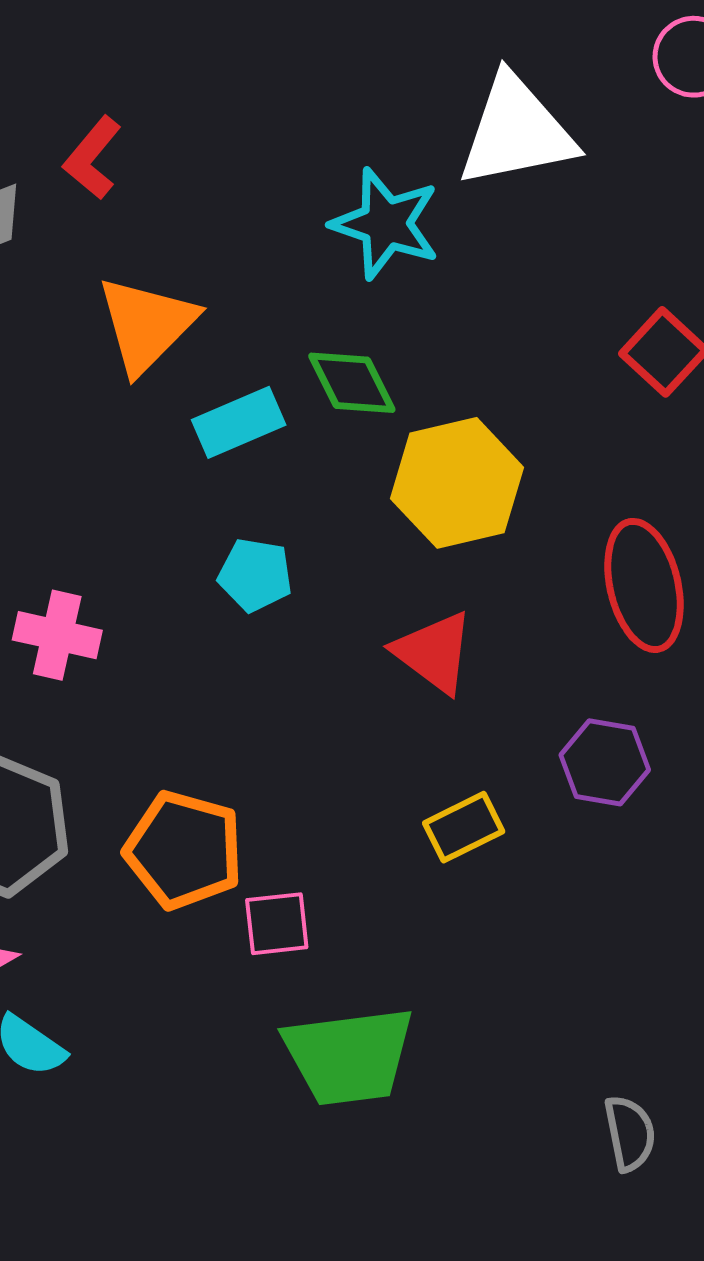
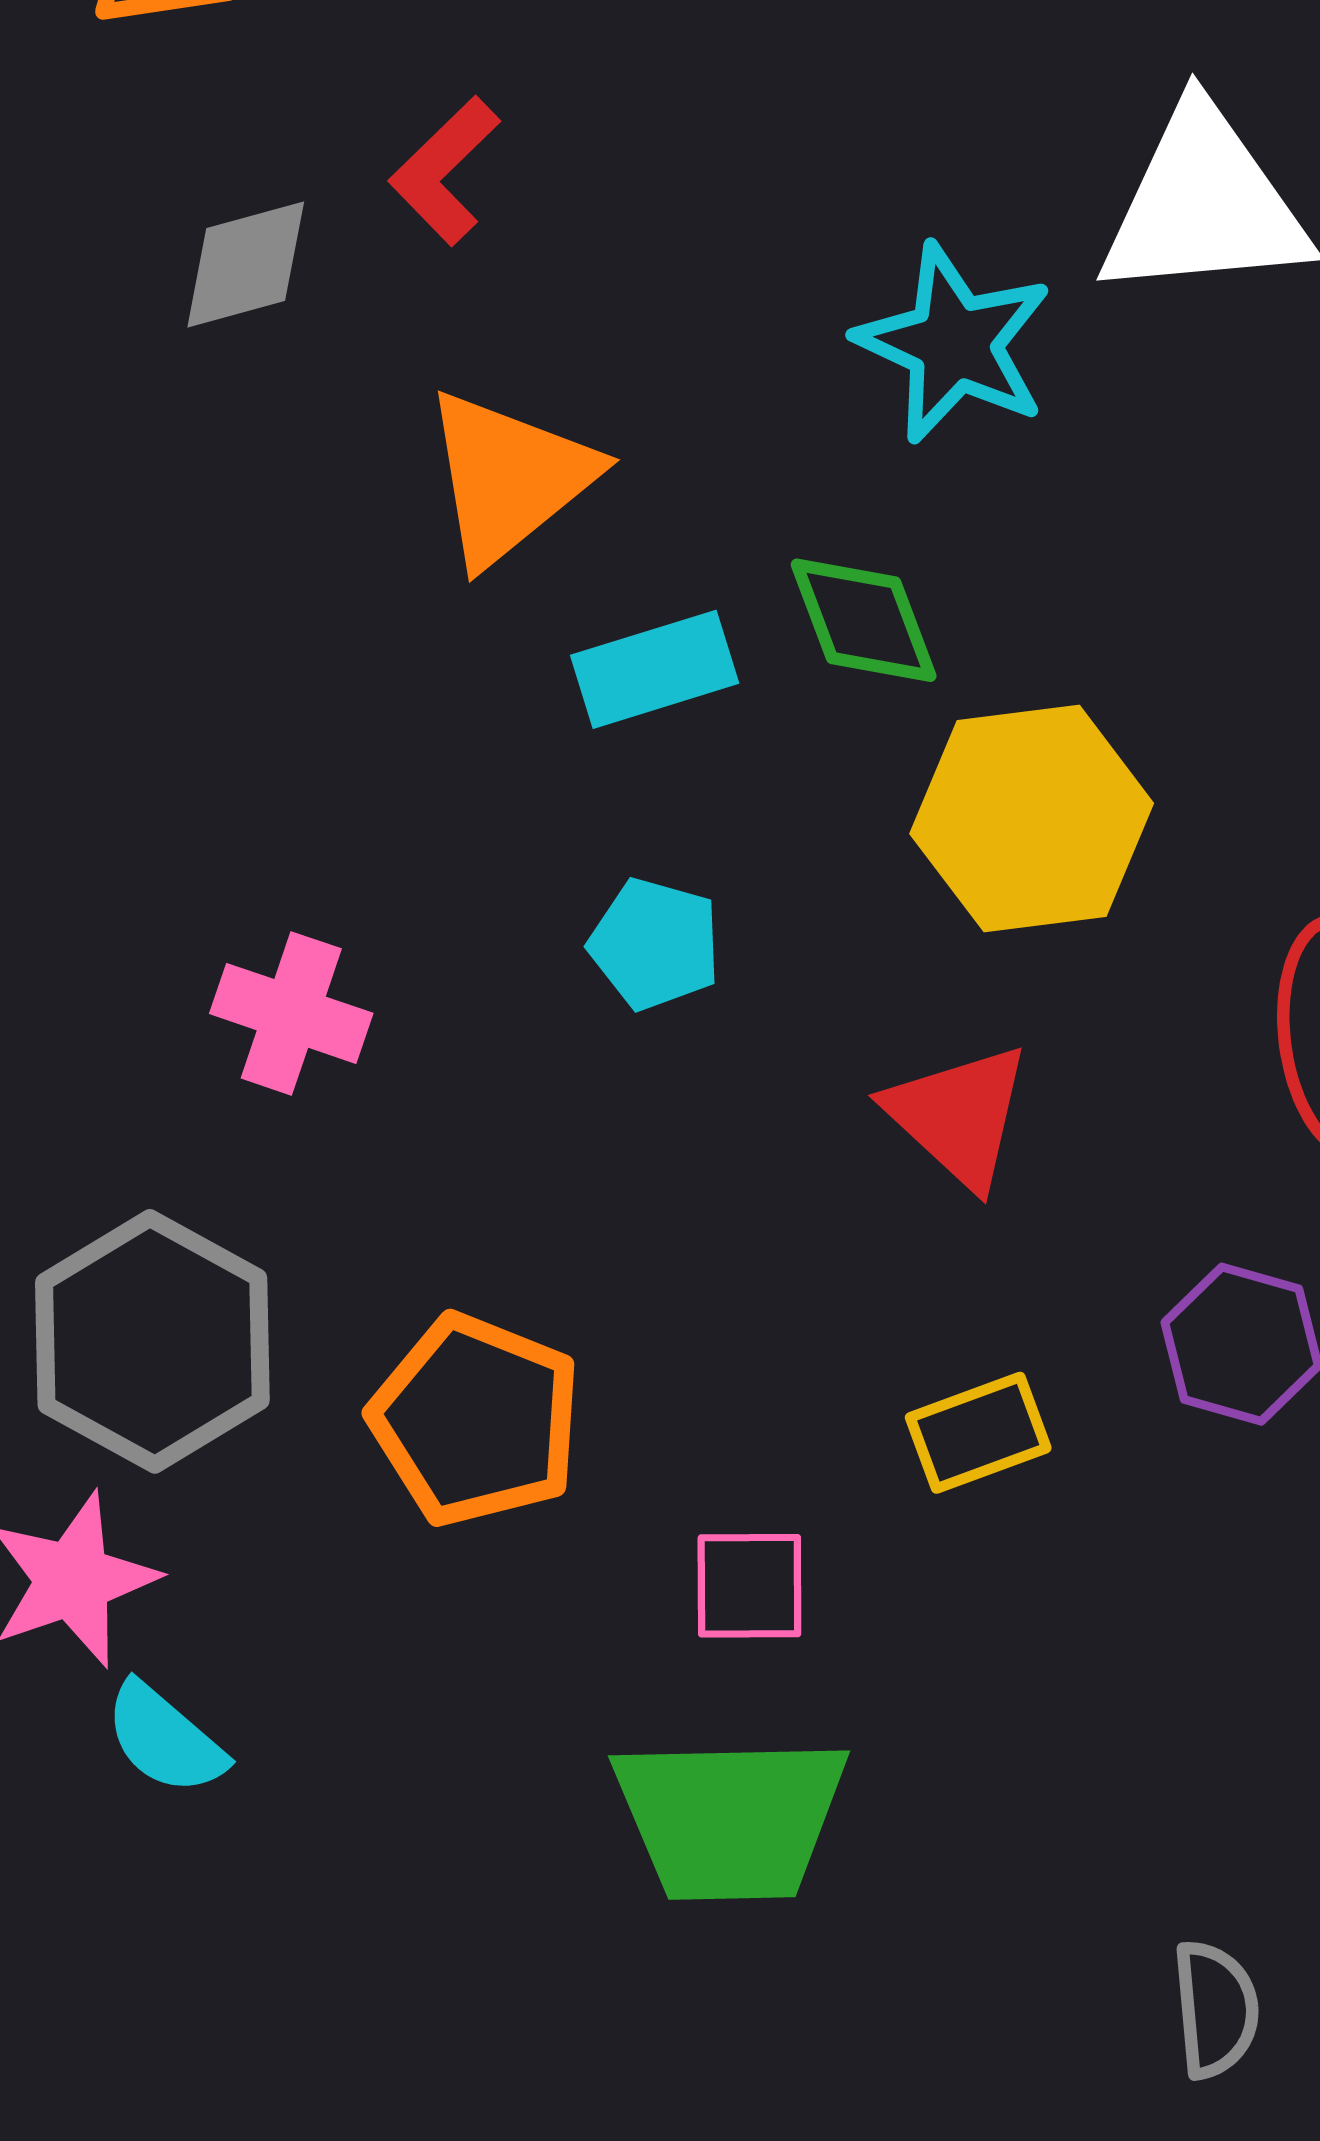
pink square: (277, 924) -> (749, 1586), moved

